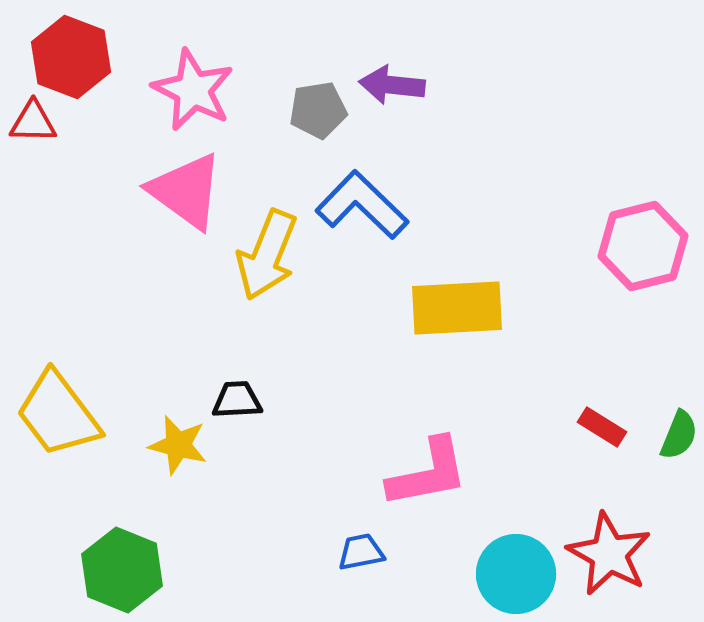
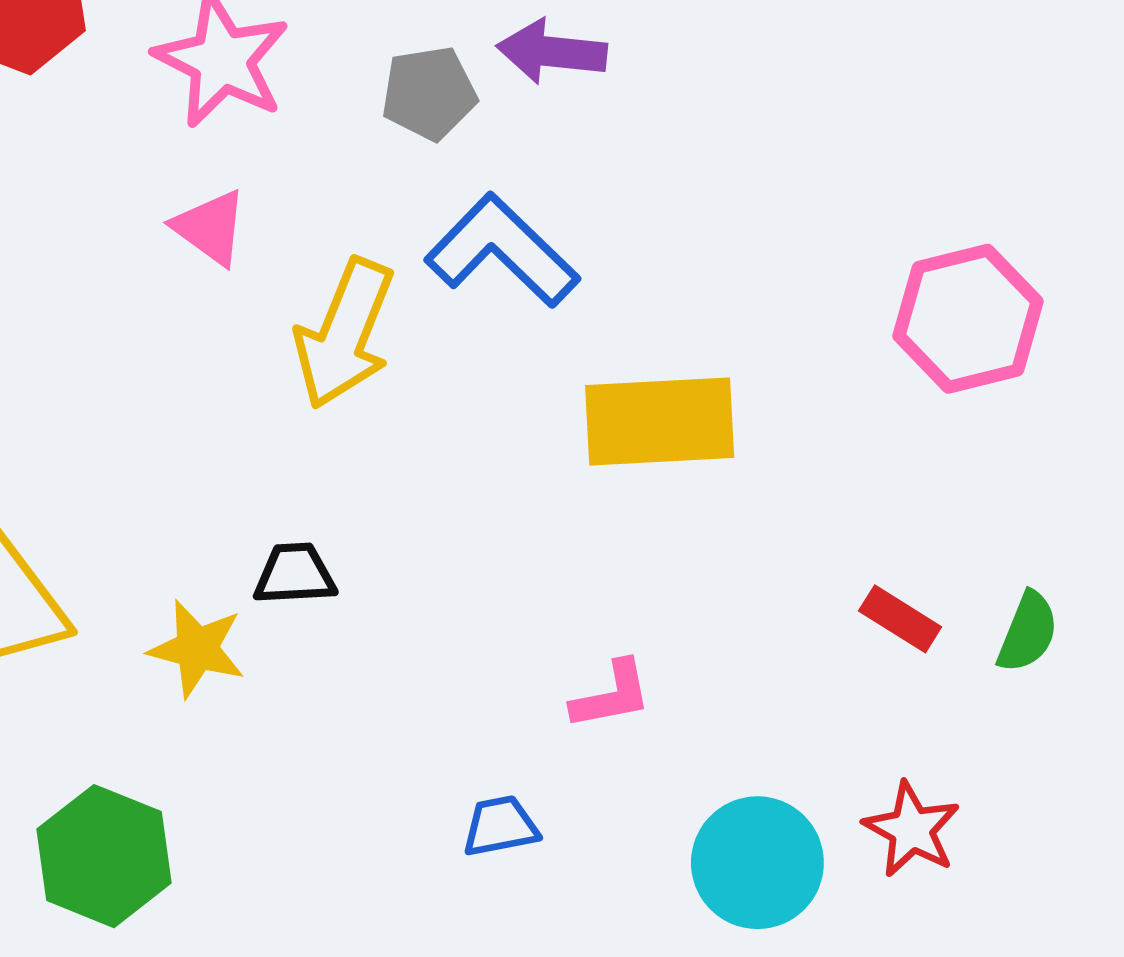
pink triangle: (186, 191) -> (210, 228), size x0.6
pink L-shape: (428, 473) -> (611, 695), size x0.6
red star: (609, 554) -> (912, 830), size x0.7

